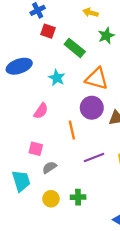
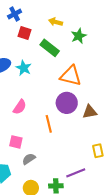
yellow arrow: (91, 13) -> (56, 22), moved
cyan star: (57, 78) -> (24, 68), moved
purple line: (94, 158) -> (76, 173), moved

